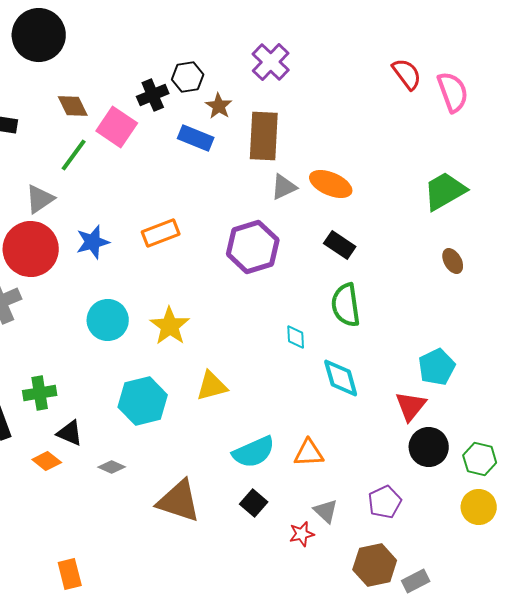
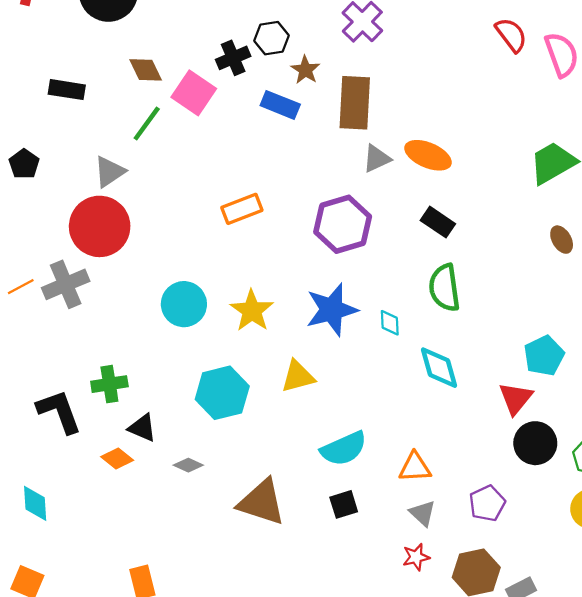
blue star: (93, 242) -> (332, 310), moved, size x1.4
orange triangle: (309, 453) -> (415, 467), moved
black square: (254, 503) -> (344, 504), turned 32
red star: (302, 534) -> (416, 557), moved

